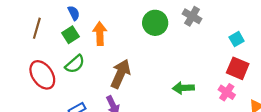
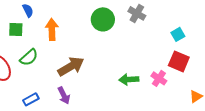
green square: (71, 35) -> (16, 29), moved, turned 35
brown arrow: (120, 74) -> (71, 66), turned 36
pink cross: (227, 92) -> (159, 78), moved

